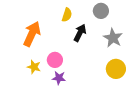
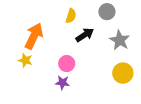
black arrow: (80, 33) -> (85, 35), turned 30
pink circle: (55, 60) -> (67, 64), moved
yellow star: (34, 67) -> (25, 60), moved

